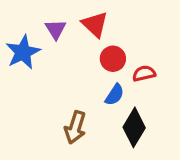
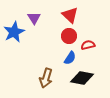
red triangle: (95, 24) -> (70, 15), moved
black diamond: (134, 127) -> (82, 78), turned 70

